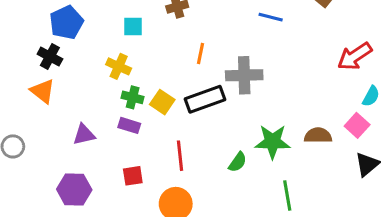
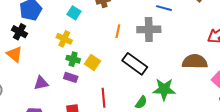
cyan square: (133, 27) -> (74, 13), turned 32
gray cross: (244, 75) -> (149, 29), moved
black rectangle: (205, 99) -> (135, 64), moved, turned 55
brown semicircle: (318, 135) -> (195, 62), moved, size x1.4

